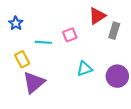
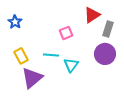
cyan line: (43, 42) -> (51, 55), moved
cyan triangle: (85, 69) -> (71, 65), moved, turned -35
purple circle: (117, 76) -> (105, 54), moved

